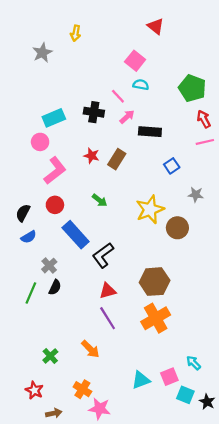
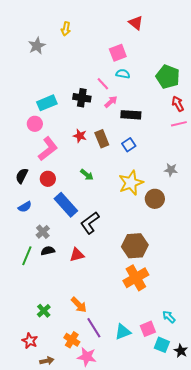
pink square: (135, 61) -> (118, 53), turned 30
brown rectangle: (117, 159) -> (102, 139), turned -54
blue square: (172, 166) -> (129, 145), moved
black semicircle: (23, 213) -> (22, 176), moved
black semicircle: (55, 287) -> (48, 251), turned -128
red triangle: (108, 291) -> (77, 255), moved
purple line: (108, 318) -> (94, 328), moved

